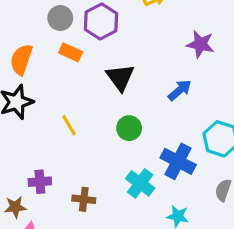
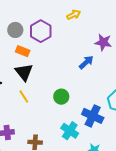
black triangle: (120, 77) -> (24, 72), moved
blue arrow: (180, 90) -> (86, 62), moved

